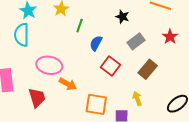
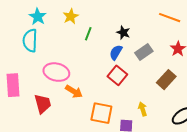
black star: (122, 17) -> (123, 33), moved
blue semicircle: (96, 43) -> (116, 52), moved
brown rectangle: (148, 69) -> (166, 80), moved

